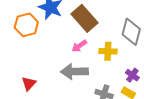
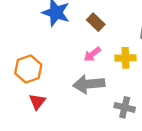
brown rectangle: (84, 18) -> (96, 22), size x0.6
orange hexagon: (26, 25) -> (28, 69), moved

